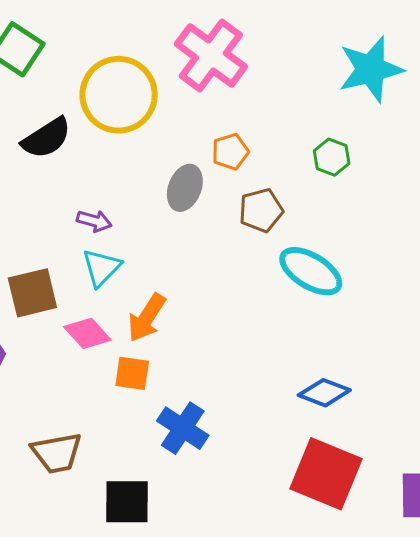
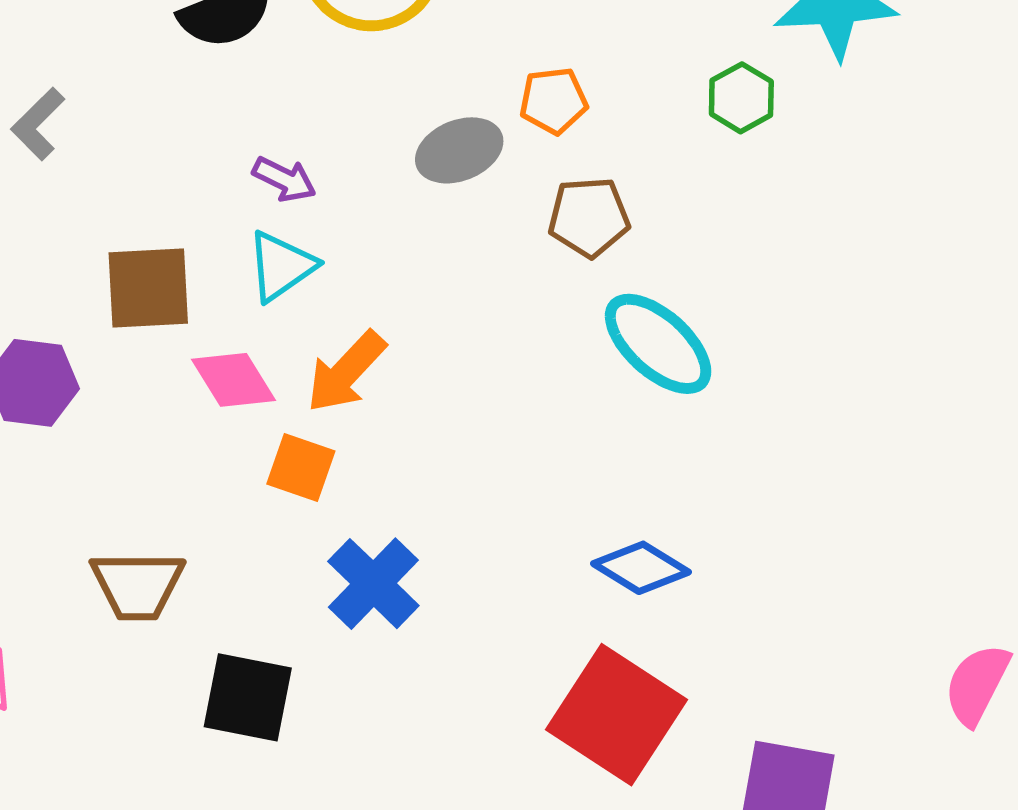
green hexagon: (332, 157) -> (741, 98), moved
gray ellipse: (185, 188) -> (459, 150), turned 36

